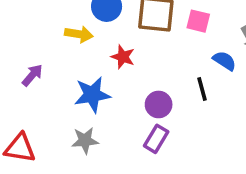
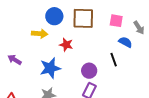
pink square: (198, 21) -> (116, 21), moved
purple arrow: (32, 75) -> (15, 60), turned -96

